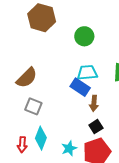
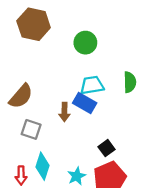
brown arrow: (94, 103) -> (64, 112), moved

